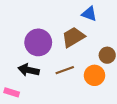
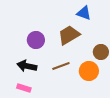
purple circle: (38, 42) -> (36, 40), size x0.7
pink rectangle: (12, 92) -> (24, 88), moved

